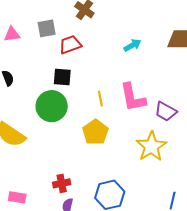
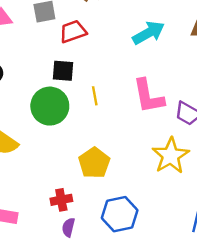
cyan arrow: (132, 45) -> (148, 33), size x1.5
yellow line: (100, 99) -> (95, 96), moved
yellow pentagon: (95, 132) -> (94, 163), moved

